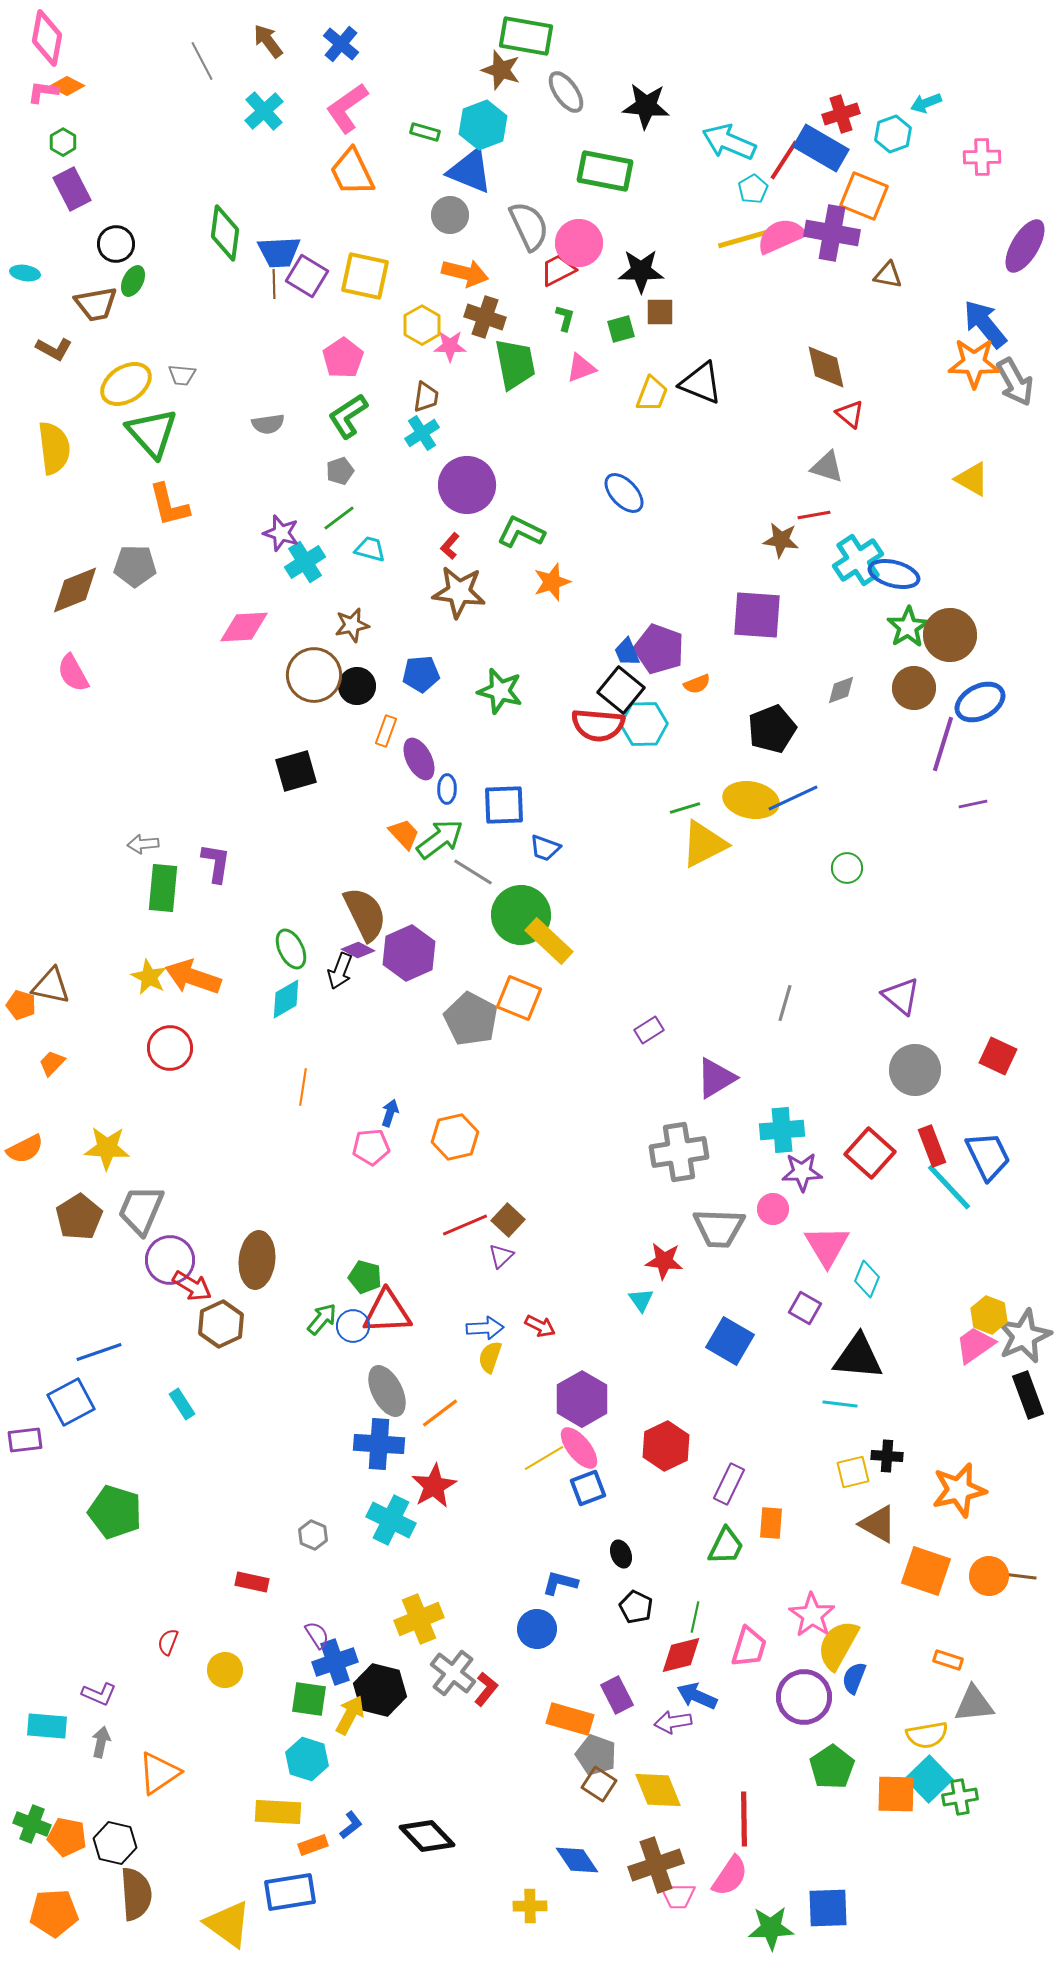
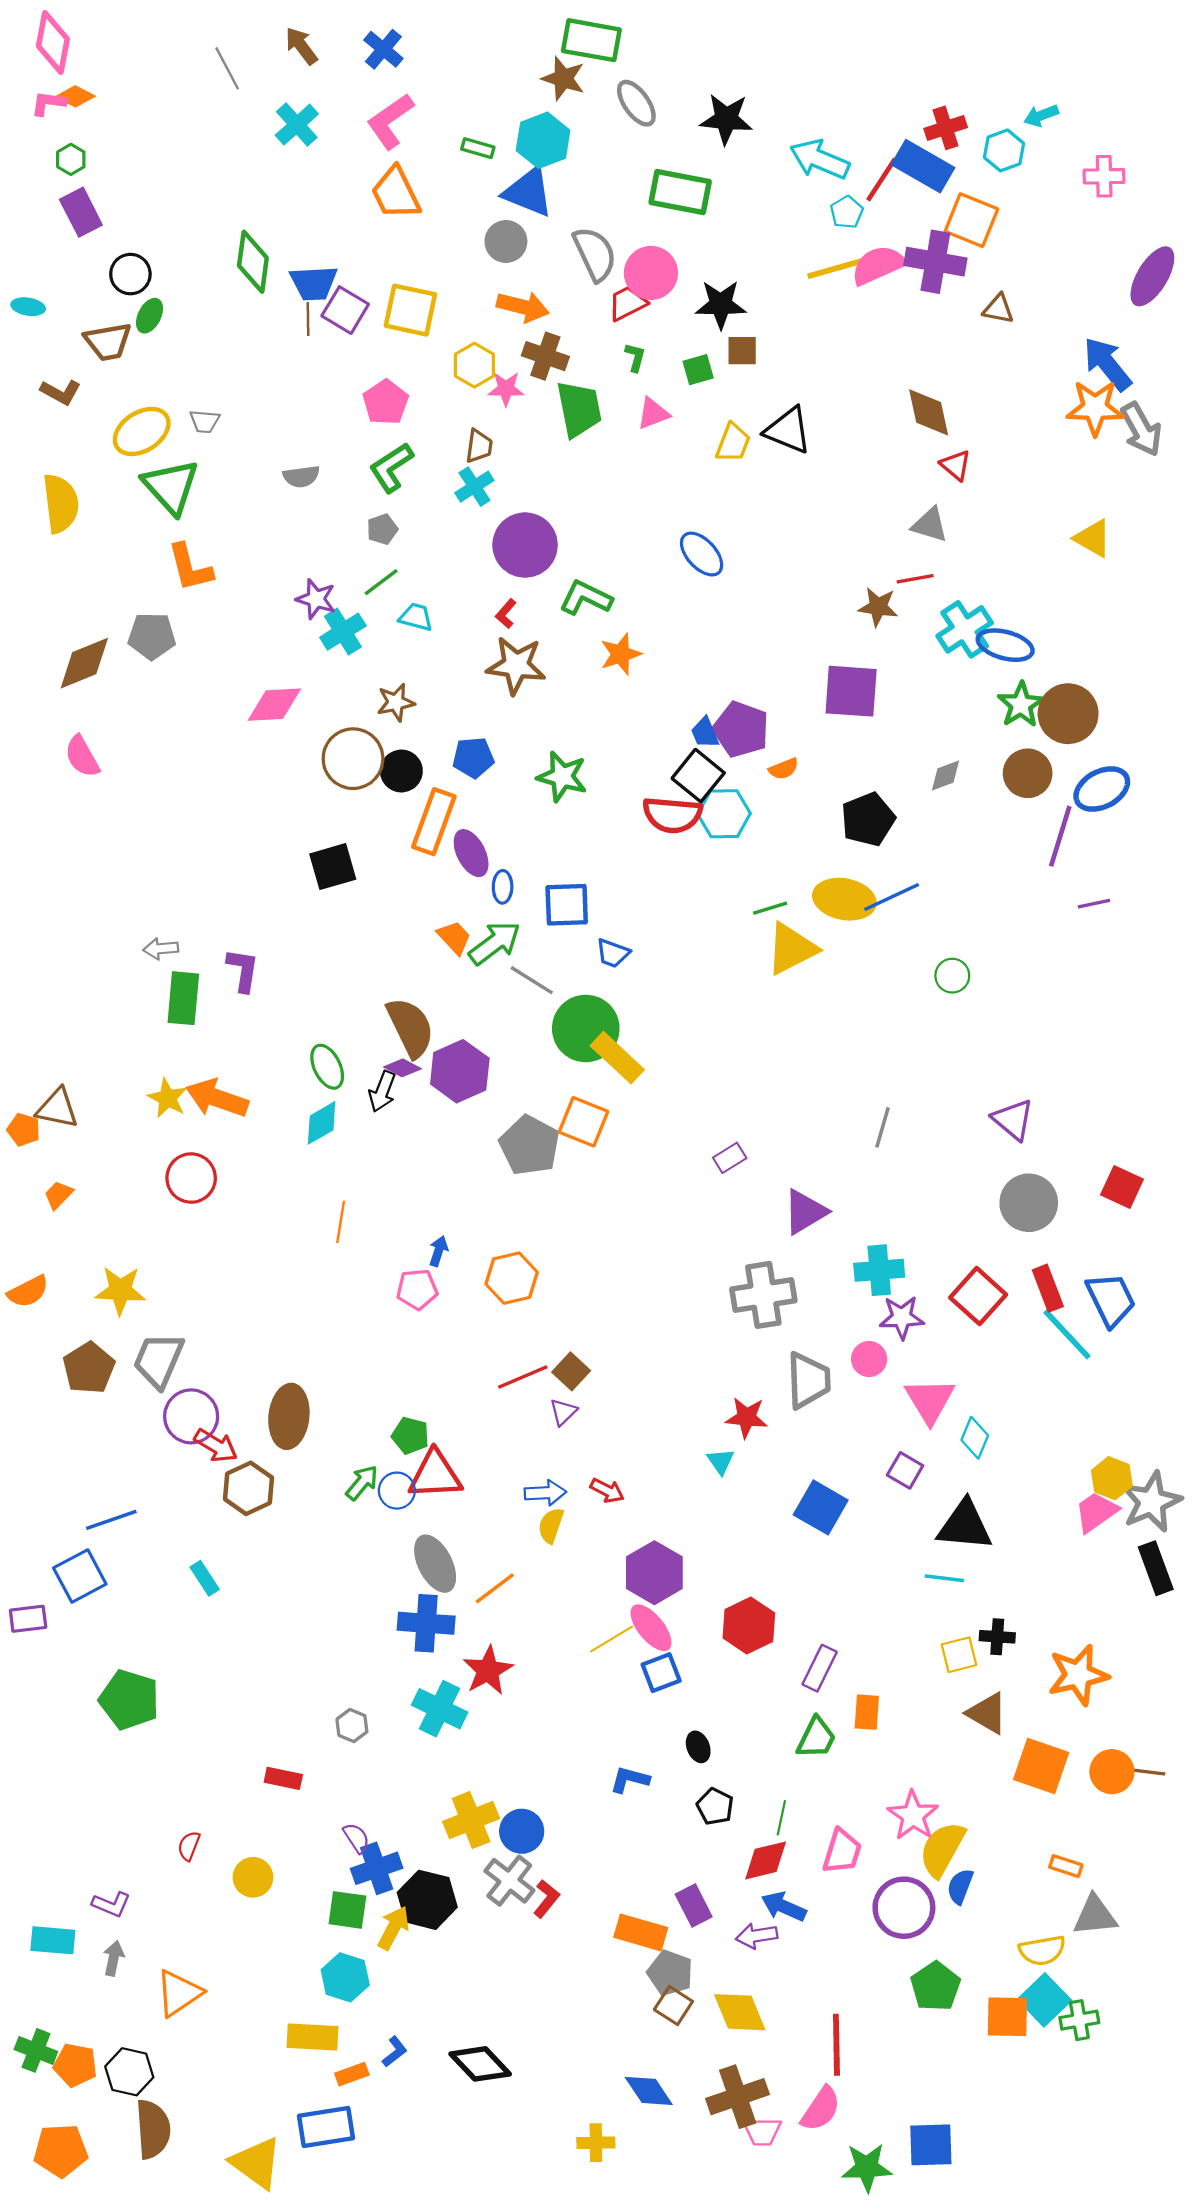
orange rectangle: (386, 731) -> (434, 822), size x1.8
gray trapezoid: (719, 1228) -> (808, 1380), turned -94
blue circle: (537, 1629) -> (522, 1831), moved

